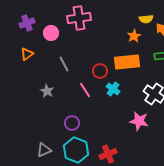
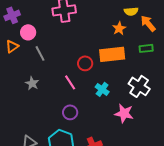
pink circle: (51, 33) -> (28, 32), moved
gray line: (64, 64) -> (40, 53), moved
cyan cross: (113, 89) -> (102, 89), moved
purple circle: (72, 123) -> (70, 112), moved

